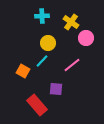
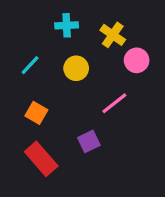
cyan line: (42, 61) -> (30, 65), moved
purple square: (56, 89) -> (89, 141), turned -32
red rectangle: (37, 105) -> (41, 159), moved

